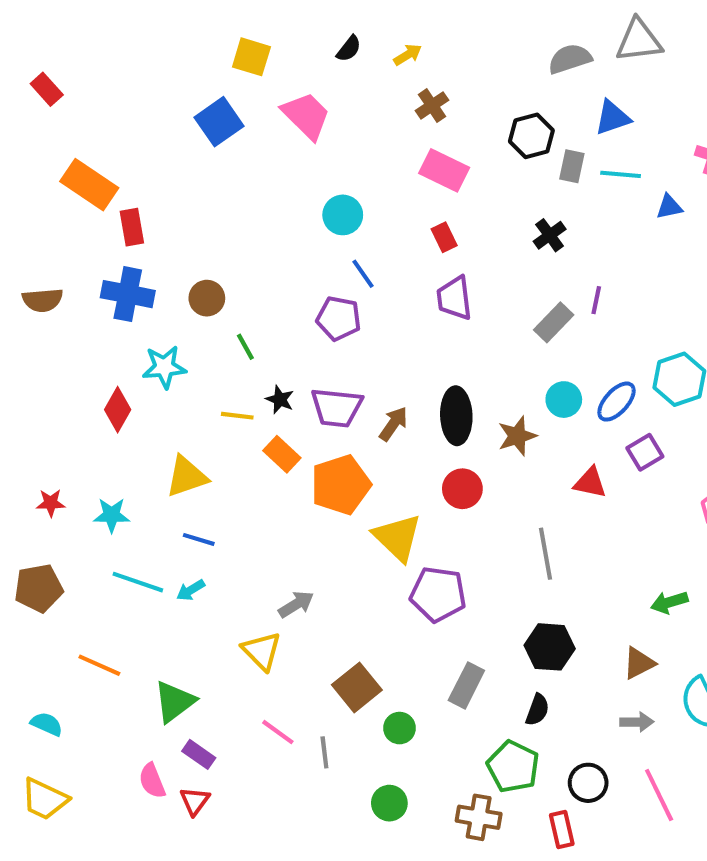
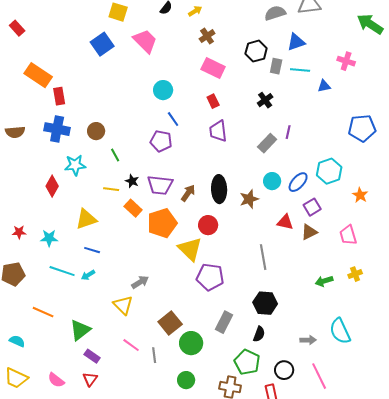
red circle: (462, 489) -> (208, 225), moved
brown triangle: (639, 663) -> (309, 232), moved
green circle: (400, 728) -> (191, 343), size x1.5
pink semicircle: (152, 781) -> (56, 380), moved, turned -30

